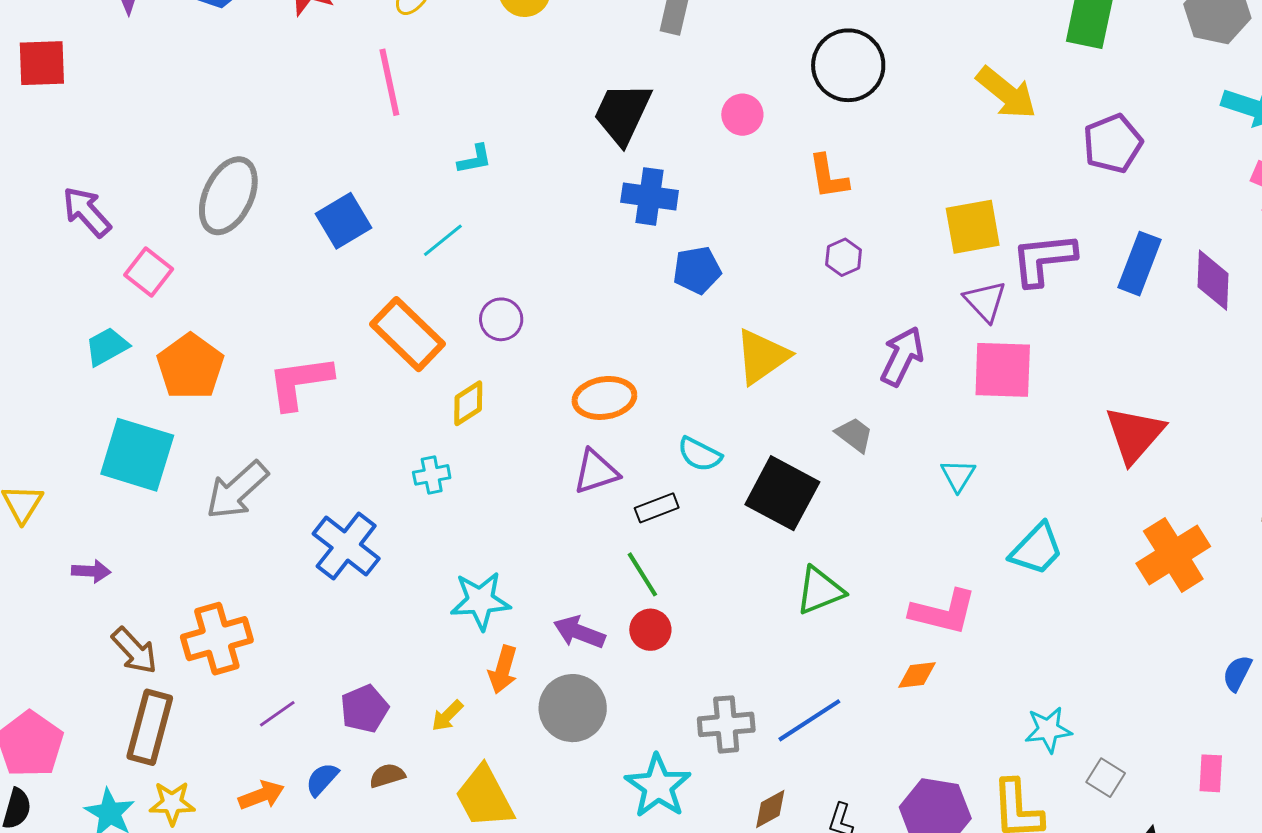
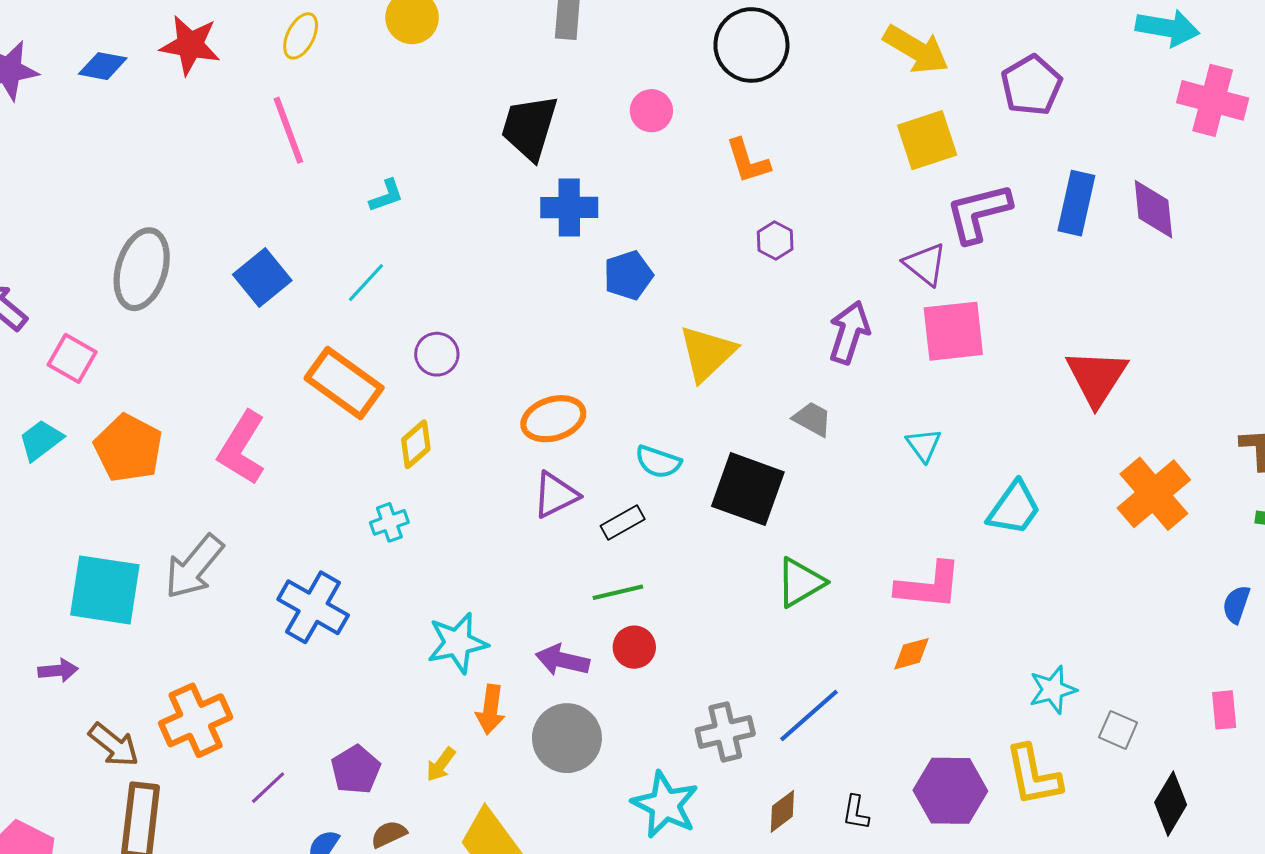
yellow square: (973, 227) -> (927, 140), moved
pink L-shape: (300, 382) -> (242, 448), turned -42
cyan square: (137, 455) -> (105, 590), moved
green line: (642, 574) -> (618, 592), turned -63

